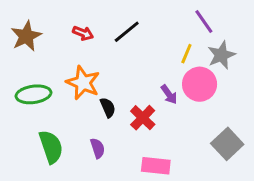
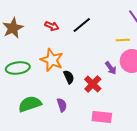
yellow line: (186, 54) -> (123, 40), turned 64
green semicircle: (51, 147) -> (30, 104), turned -90

